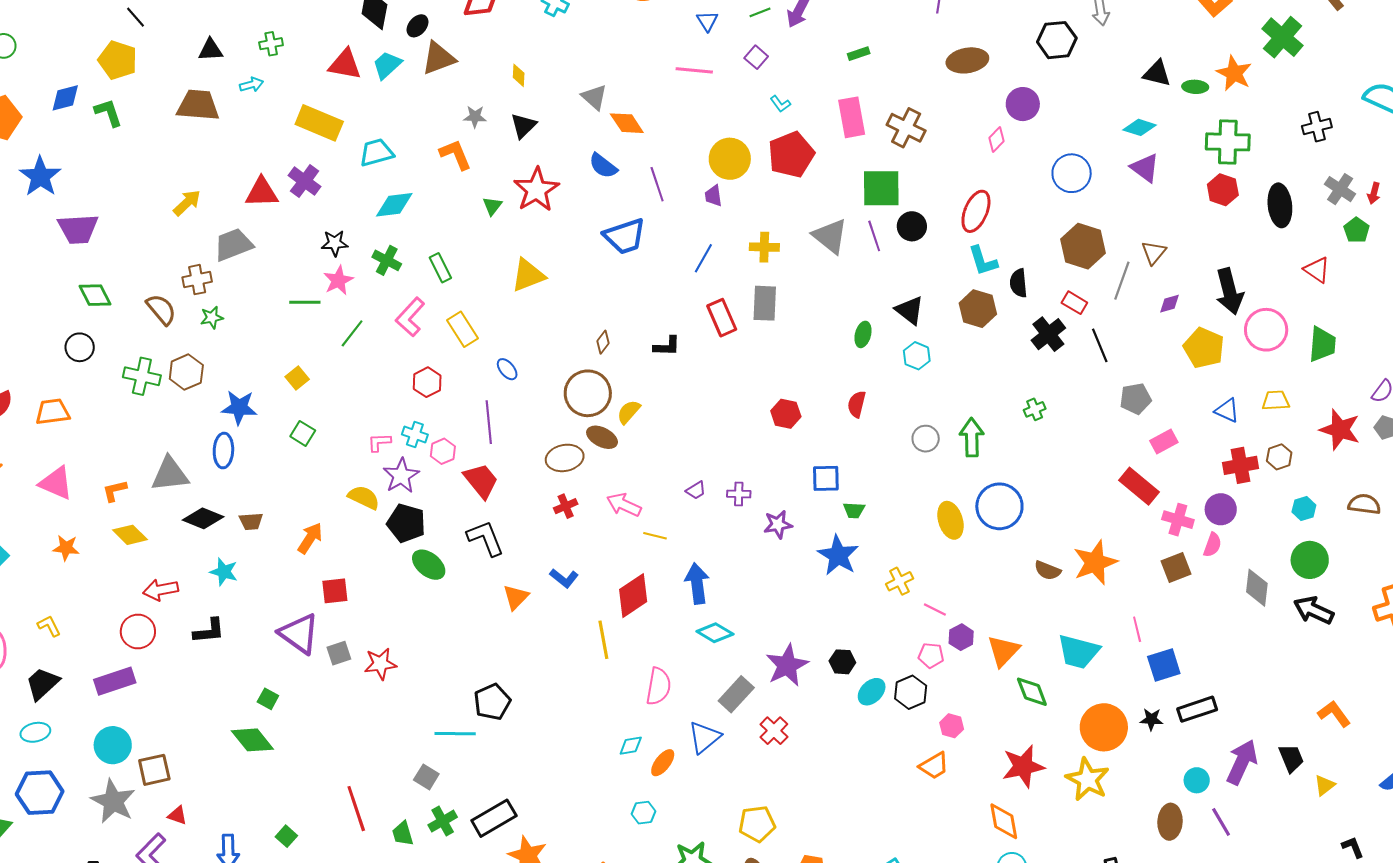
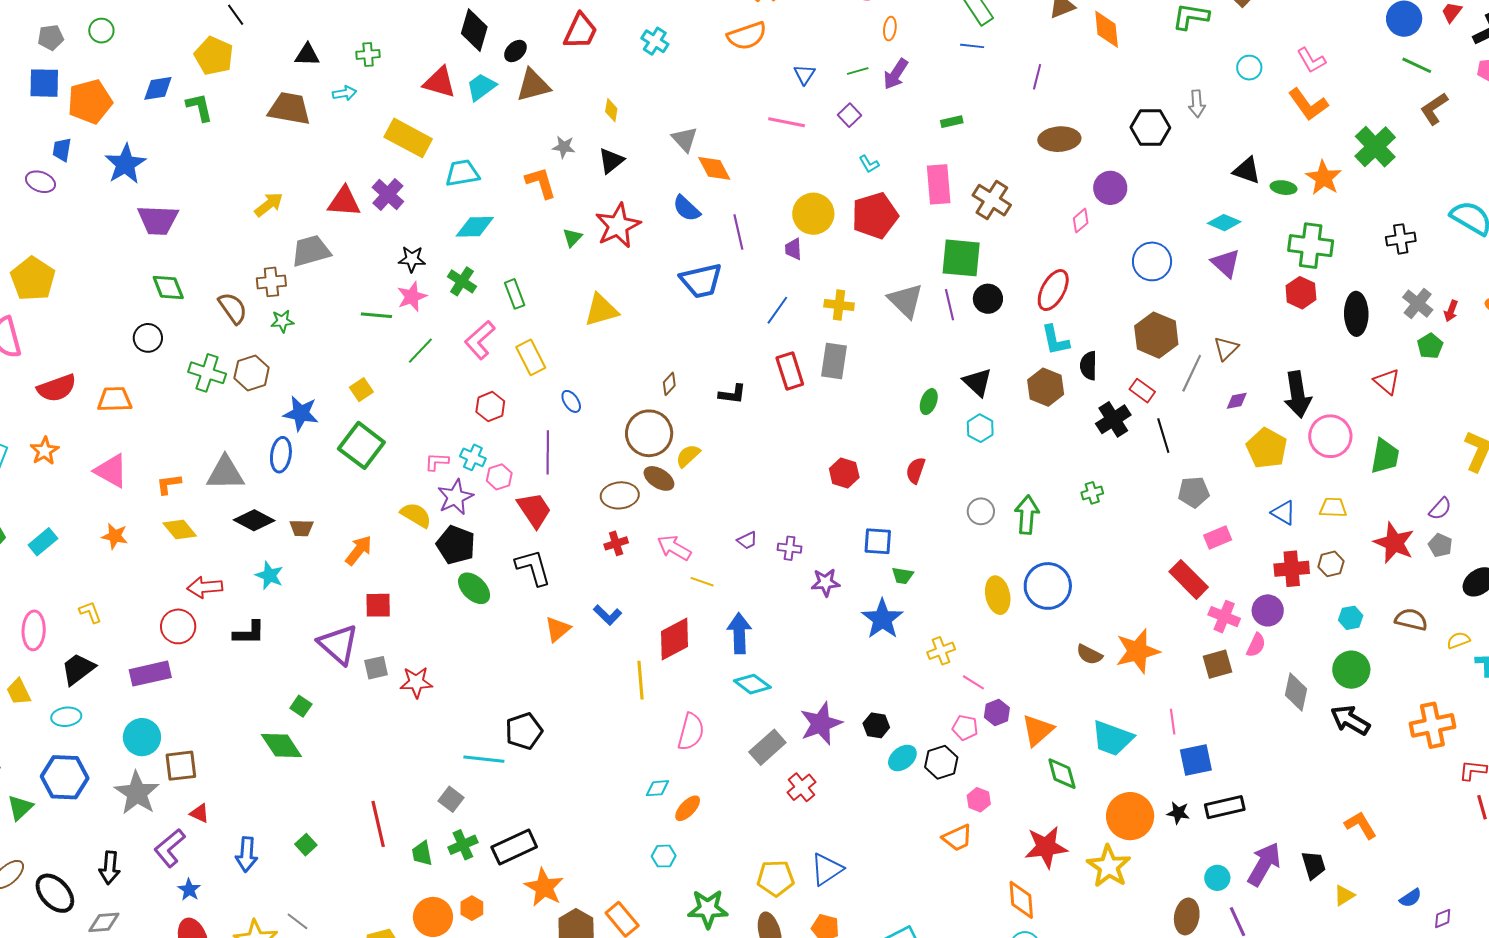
green square: (303, 433) -> (361, 445), size x1.8
blue triangle: (704, 737) -> (827, 869), moved

